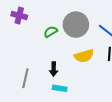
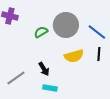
black arrow: (54, 69) -> (44, 69), turned -32
gray line: (25, 78) -> (16, 78), turned 42

